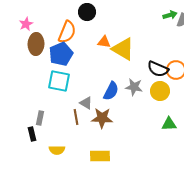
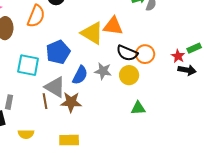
orange triangle: (104, 42) -> (113, 26), moved, size x1.5
blue pentagon: (61, 54) -> (58, 52), moved
gray triangle: (86, 103) -> (55, 87), size x1.6

